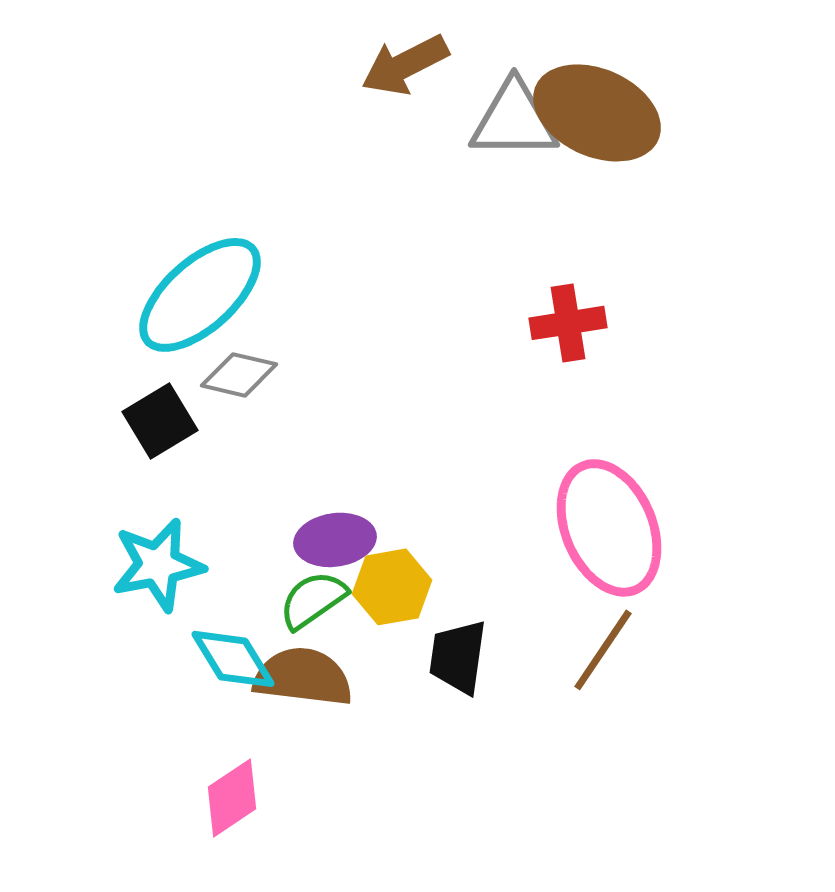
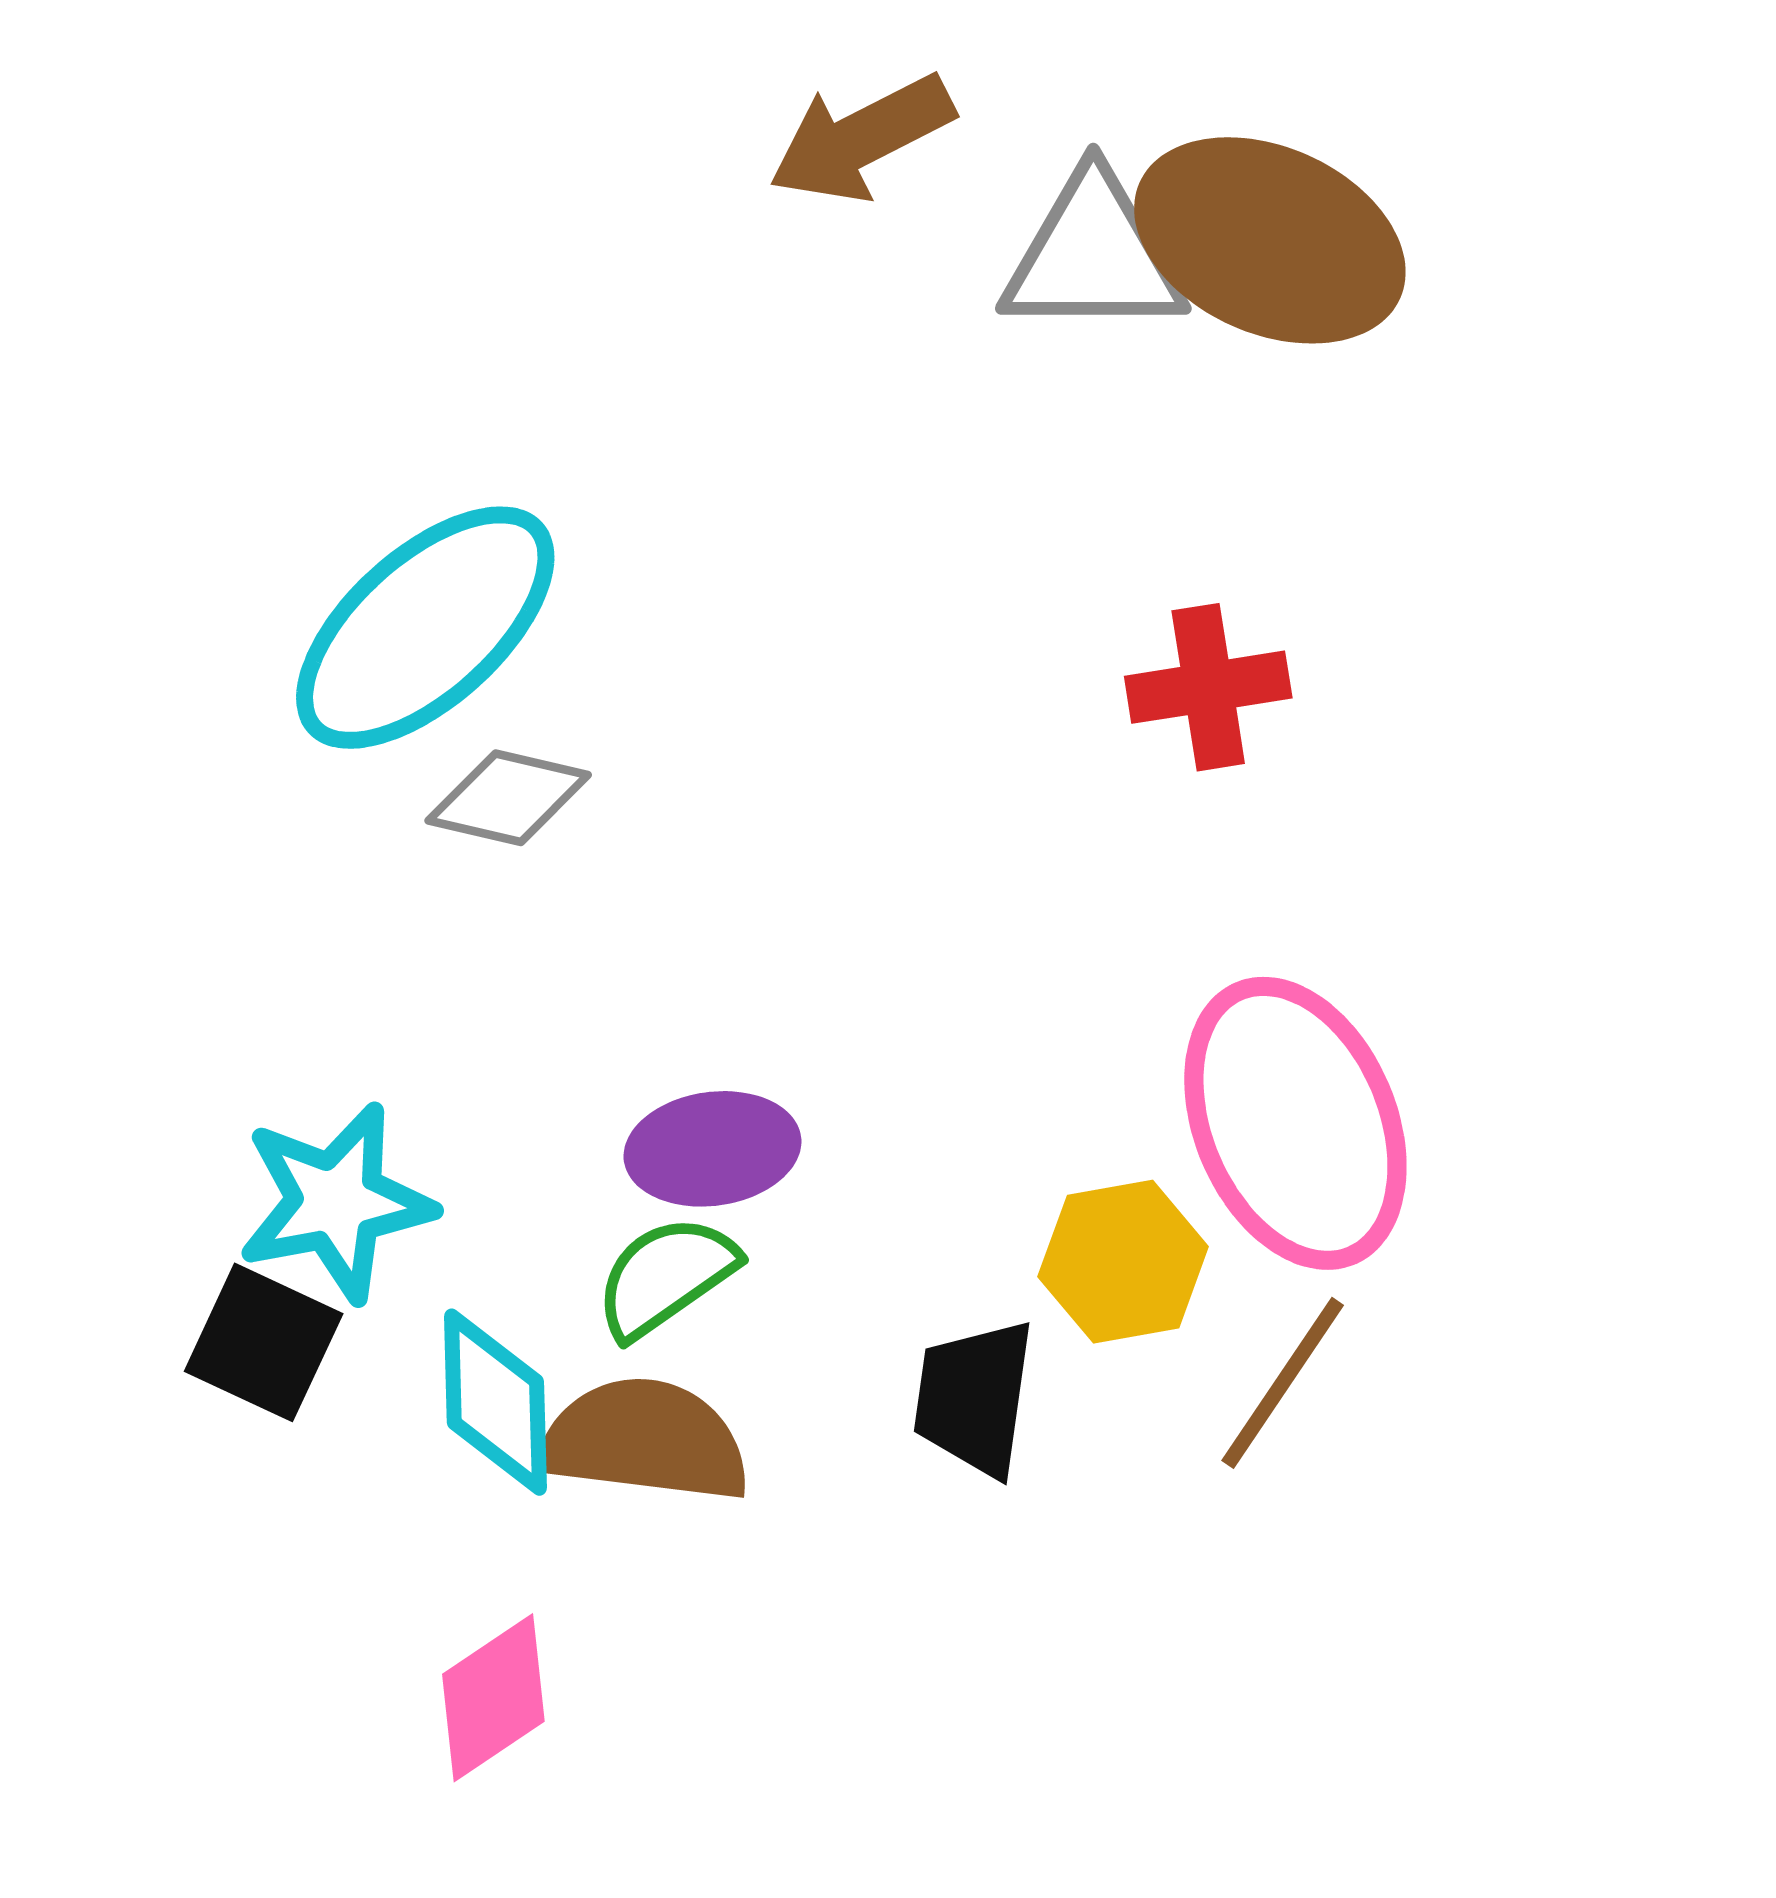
black square: (160, 421) -> (264, 1342), moved, turned -34
yellow hexagon: (392, 587) -> (1123, 1262), moved
cyan diamond: (233, 659) -> (495, 1402), turned 30

